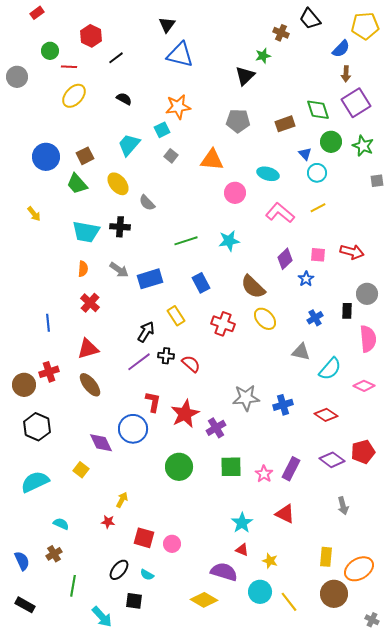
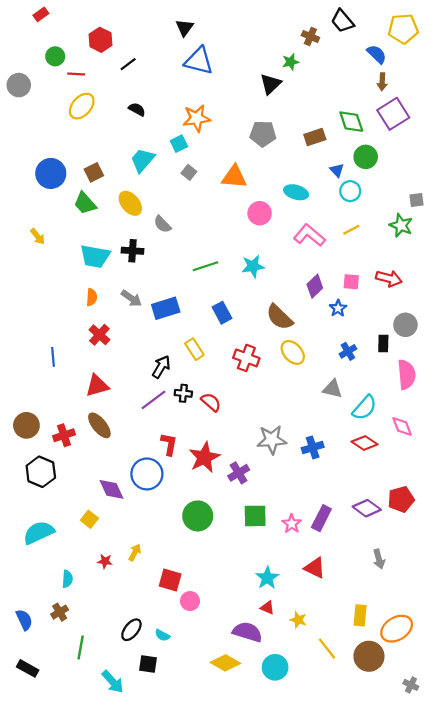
blue semicircle: (341, 49) -> (377, 54), turned -90
green star: (363, 146) -> (401, 225), moved
red cross: (49, 372) -> (64, 435), moved
pink diamond: (364, 386) -> (402, 426), turned 45
red diamond: (326, 415) -> (365, 443), moved
red star: (108, 522) -> (105, 561), moved
cyan semicircle: (61, 524) -> (67, 579), turned 70
red square: (144, 538) -> (170, 580), moved
cyan circle: (260, 592) -> (275, 667), moved
yellow line: (289, 602) -> (327, 649), moved

